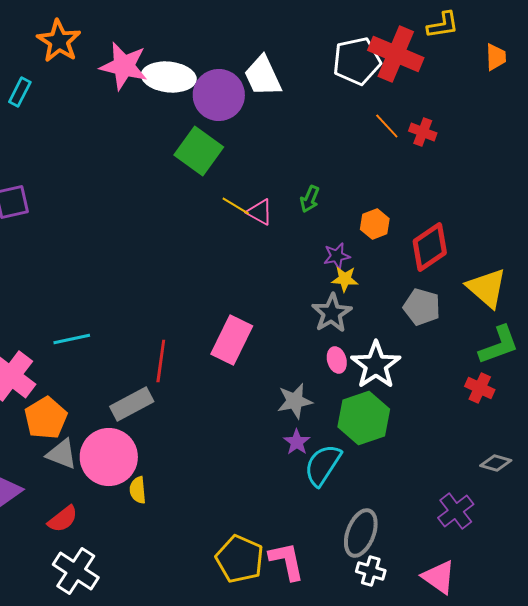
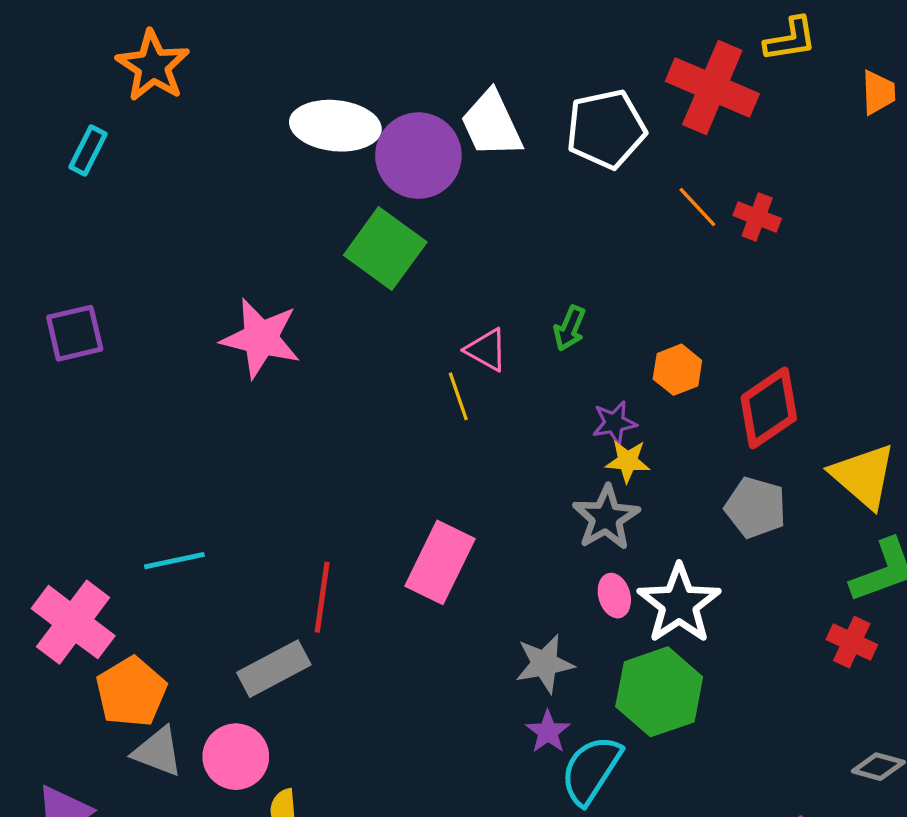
white pentagon: (357, 61) -> (606, 129), moved
pink star: (124, 66) -> (261, 338), moved
yellow line: (236, 206) -> (458, 396), moved, turned 40
pink circle: (109, 457) -> (236, 757), size x0.7

